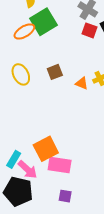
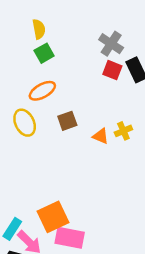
green square: (44, 22) -> (44, 53), moved, size x0.6
orange ellipse: (24, 31) -> (42, 91), moved

